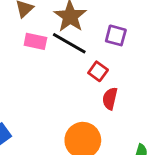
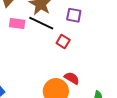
red semicircle: (110, 99) -> (72, 78), moved, turned 112

